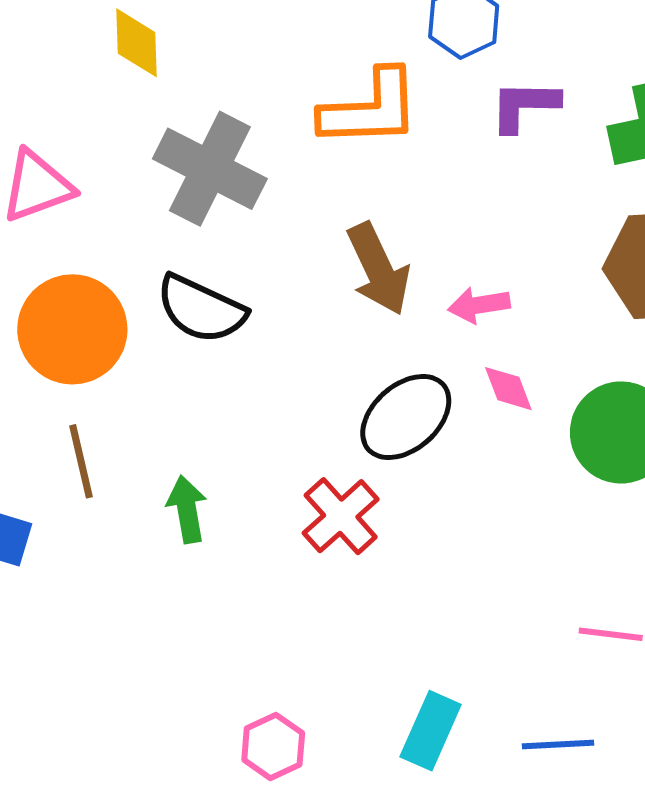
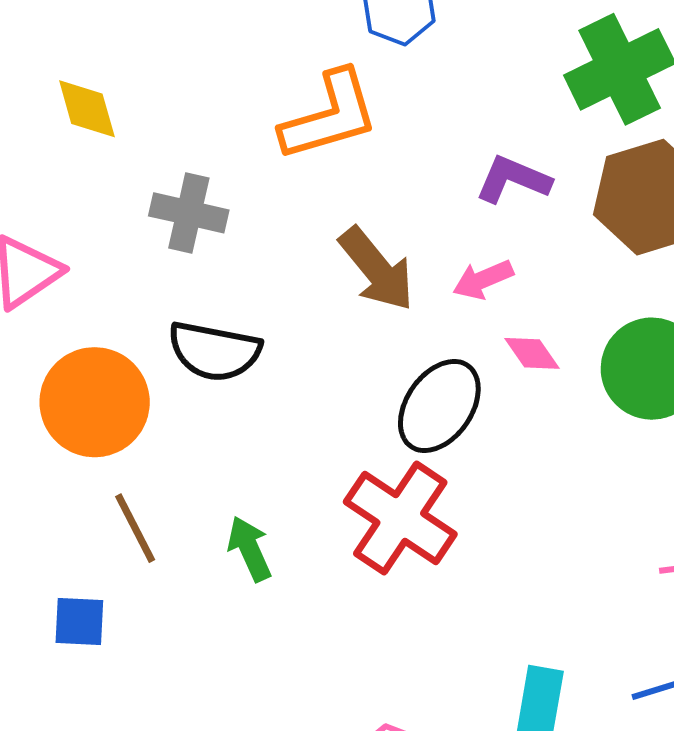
purple L-shape: (524, 106) -> (513, 179), moved, turned 36
gray cross: (210, 169) -> (189, 213), size x0.7
red cross: (341, 516) -> (400, 518), size x1.4

